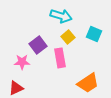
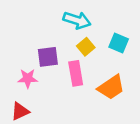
purple square: (38, 45) -> (48, 57), turned 30
orange trapezoid: (88, 83) -> (111, 87), moved

